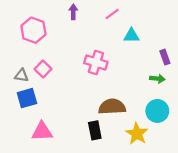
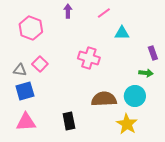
cyan circle: (157, 111) -> (135, 96), moved
black rectangle: (95, 130) -> (69, 121), moved
pink triangle: (42, 131) -> (26, 122), moved

